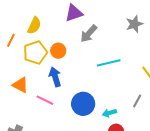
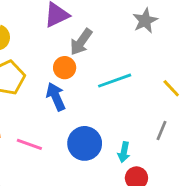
orange circle: (58, 51) -> (65, 68), moved
blue arrow: (55, 77) -> (56, 97), moved
cyan arrow: (109, 113) -> (124, 152), turned -56

